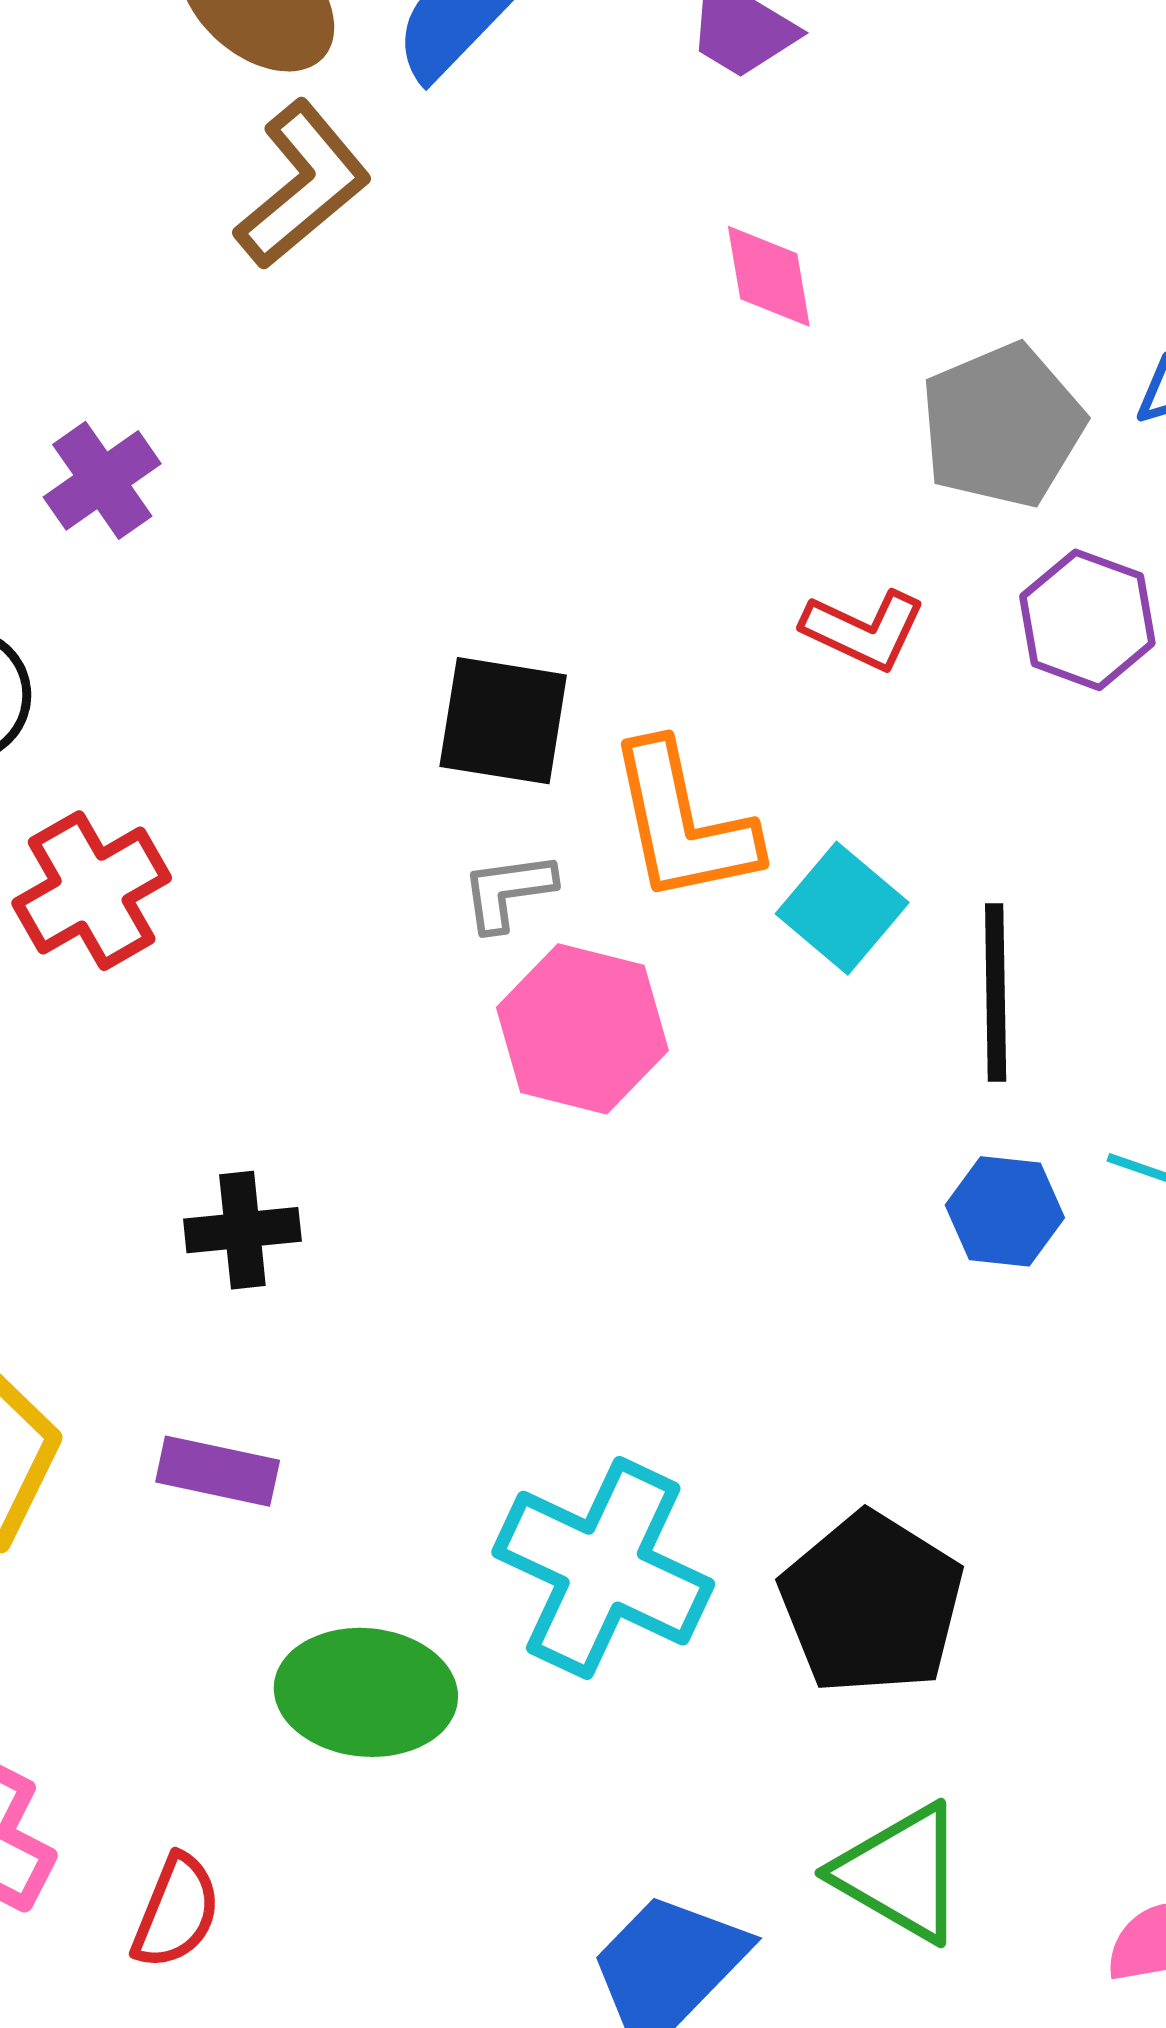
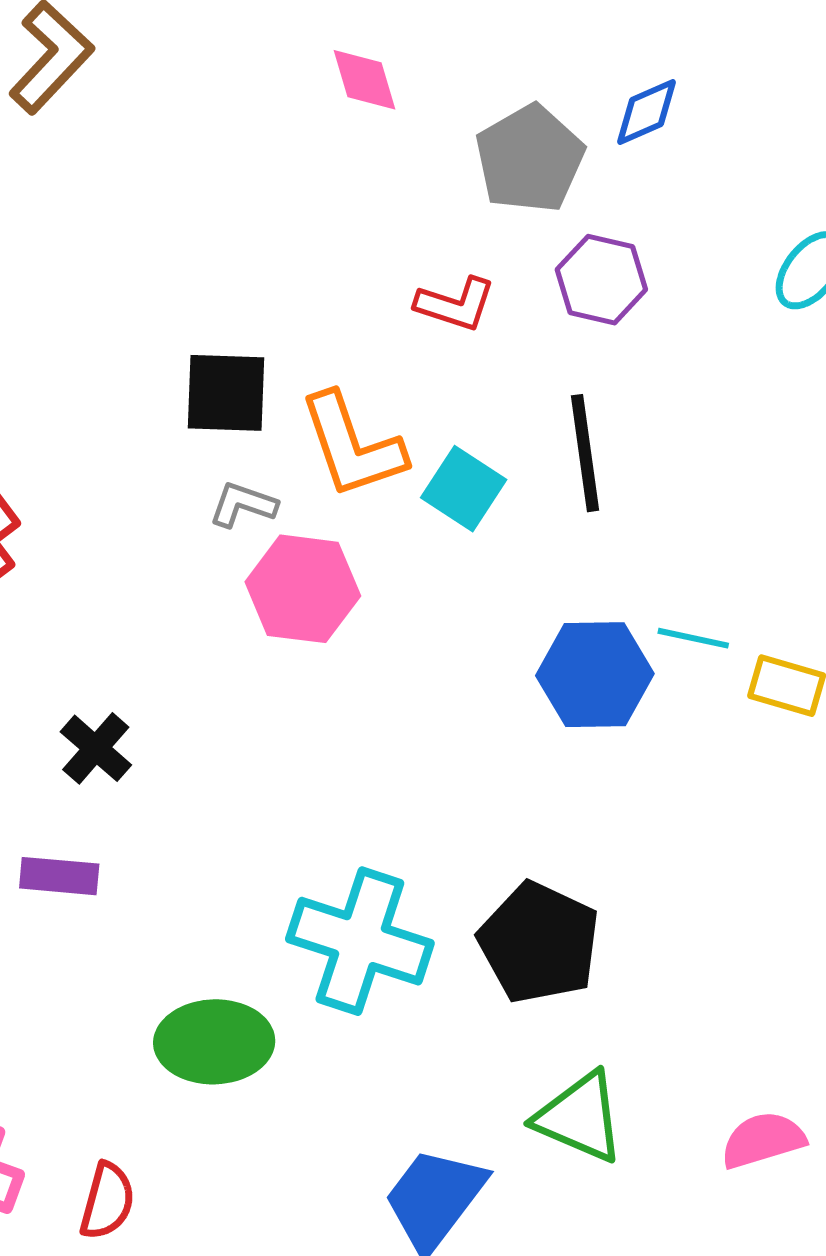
gray L-shape: (508, 891) -> (243, 505), turned 34
black line: (996, 992) -> (585, 453), moved
blue hexagon: (1005, 1211) -> (595, 675), size x1.5
black cross: (242, 1230) -> (96, 748), turned -36
purple rectangle: (218, 1471) -> (59, 876), moved

